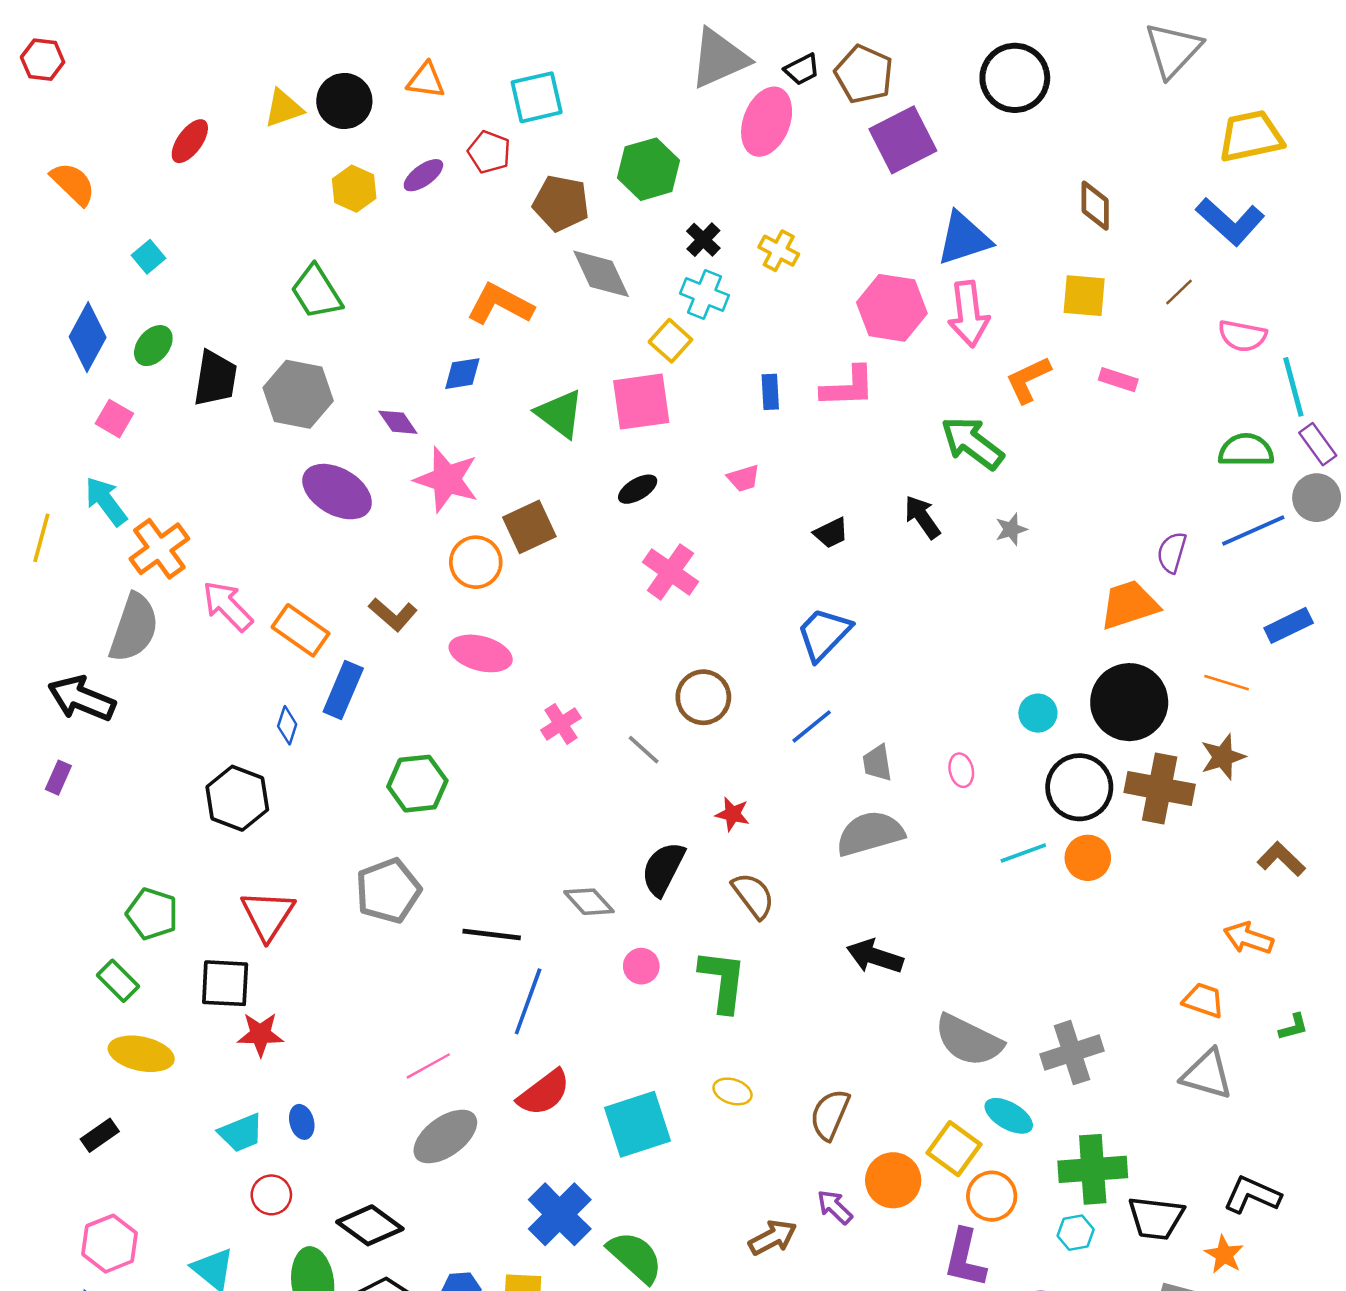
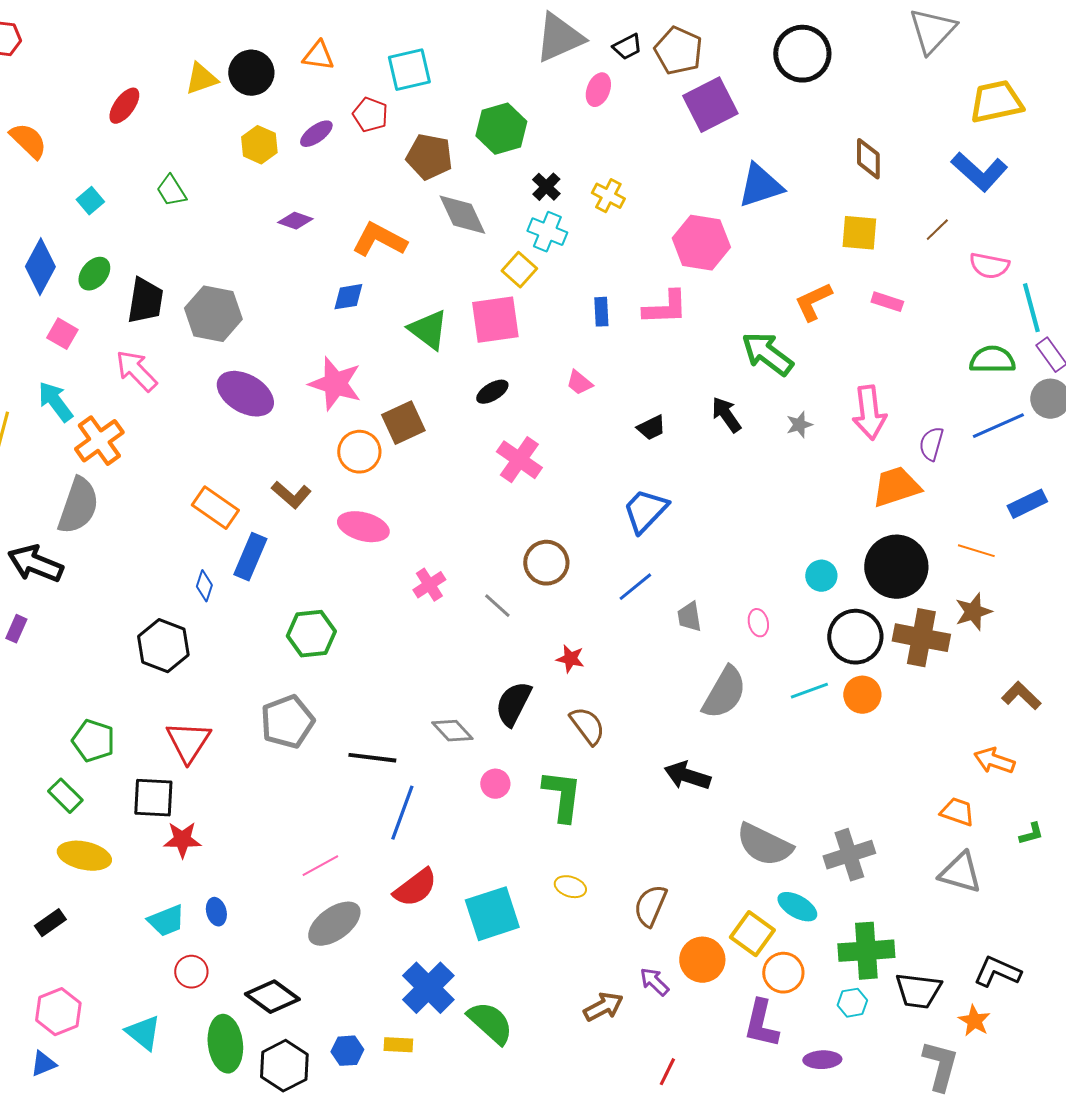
pink ellipse: (767, 122) -> (598, 90), size x0.6
green trapezoid: (316, 292) -> (171, 191), moved, size x0.7
pink arrow: (969, 314) -> (869, 413), moved
purple diamond: (398, 422) -> (295, 221), moved, turned -36
pink trapezoid: (743, 478) -> (579, 383), turned 56
pink arrow: (228, 606) -> (136, 371), moved
gray semicircle: (870, 834) -> (724, 693), moved, turned 136

